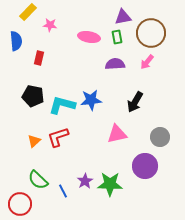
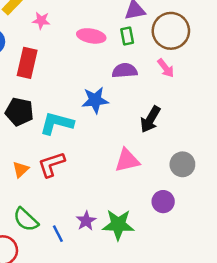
red rectangle: (39, 58) -> (27, 63), size x1.6
pink arrow: (147, 62) -> (166, 68), turned -77
blue star: (91, 100) -> (95, 100), moved
purple circle: (145, 166) -> (163, 202), size x0.7

